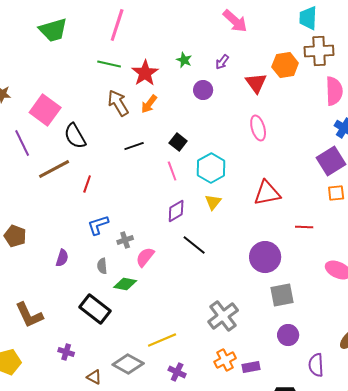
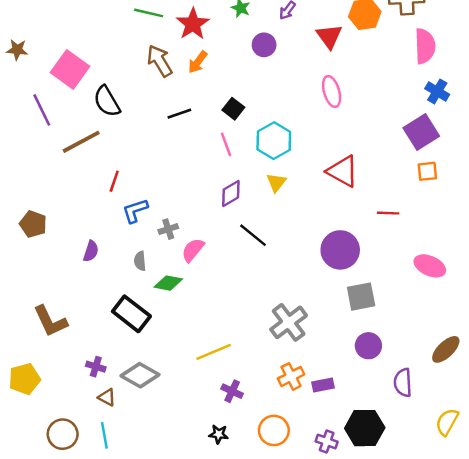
red line: (87, 184) -> (114, 181), moved
red triangle: (267, 193) -> (343, 171), turned 40
gray diamond: (128, 364) -> (140, 375), moved
brown triangle: (94, 377) -> (107, 397), moved

